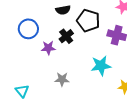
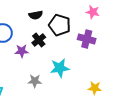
cyan star: (101, 66) -> (60, 68), moved

